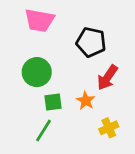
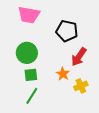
green square: (53, 102) -> (31, 75), moved
yellow cross: (109, 128) -> (81, 86), moved

